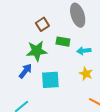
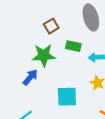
cyan square: (50, 80) -> (67, 97), moved

